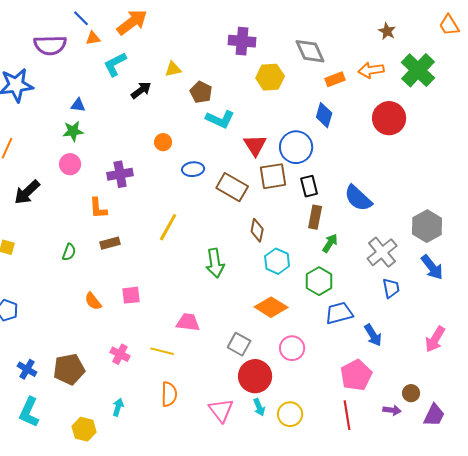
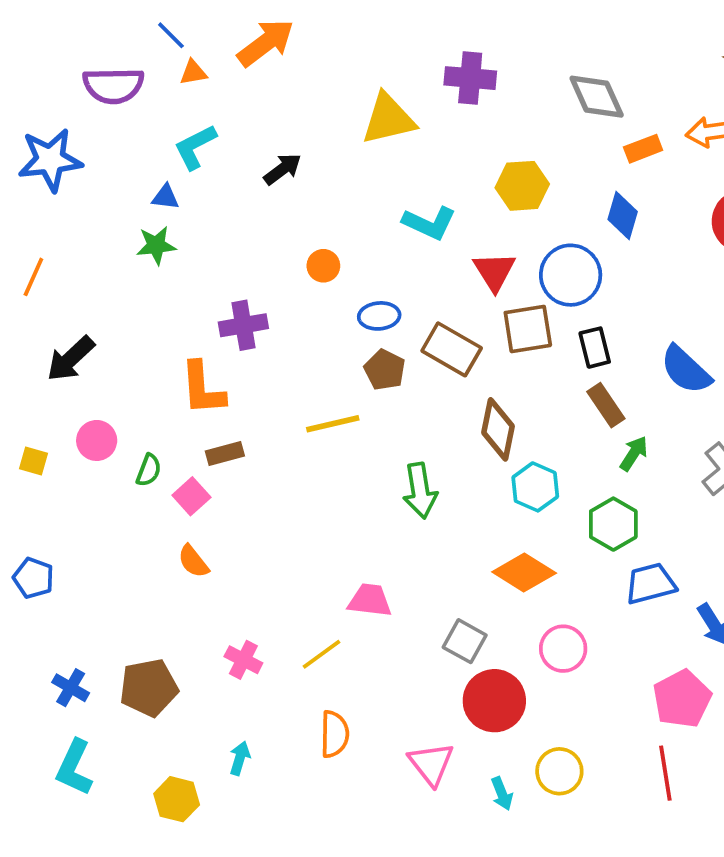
cyan L-shape: (115, 64) -> (195, 147), moved
yellow triangle: (173, 69) -> (388, 119), moved, size x1.8
yellow hexagon: (270, 77) -> (522, 186), moved
brown pentagon: (201, 92) -> (385, 370), moved
pink circle: (70, 164) -> (97, 440), moved
orange L-shape: (98, 208) -> (203, 388), size x1.4
brown rectangle: (315, 217) -> (606, 405), turned -45
yellow line: (168, 227) -> (333, 424), turned 48
brown diamond: (257, 230) -> (498, 429), size x1.4
pink square: (131, 295) -> (191, 496), moved, turned -36
yellow line: (162, 351) -> (322, 654), turned -50
cyan arrow: (259, 407) -> (502, 794), moved

